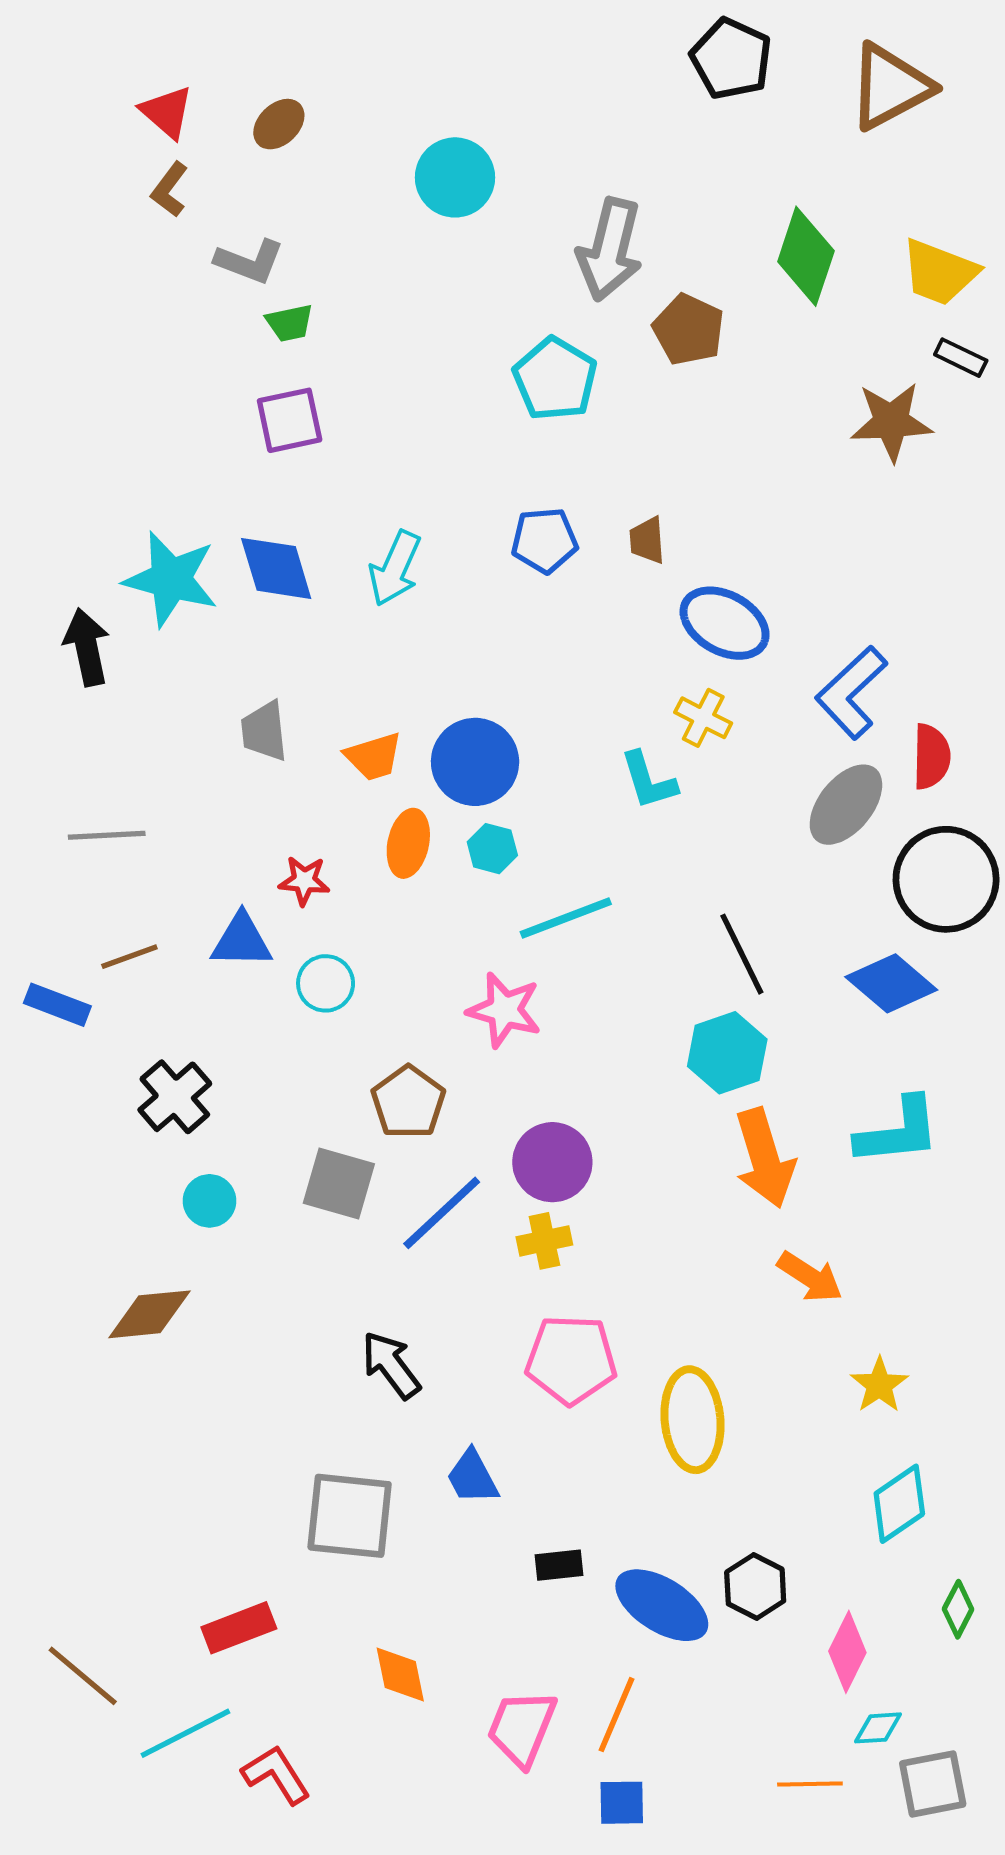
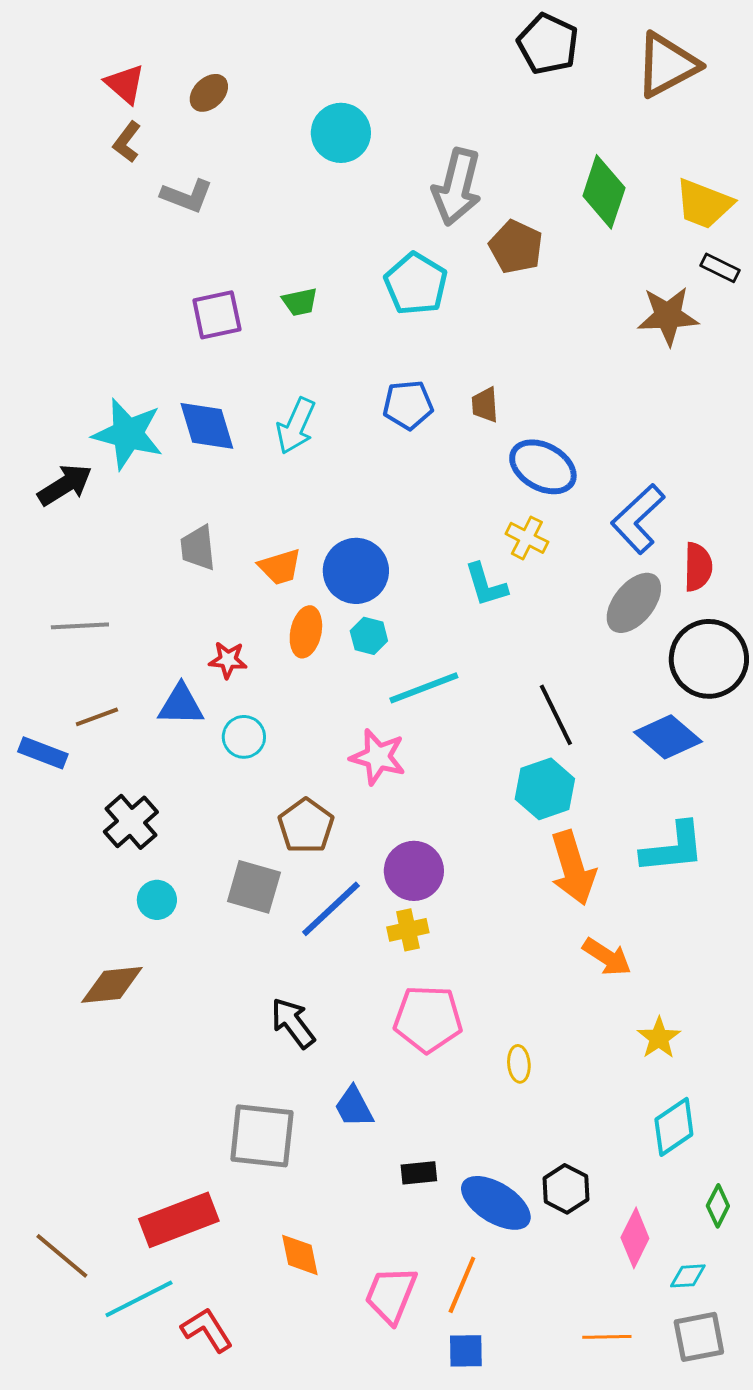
green trapezoid: (290, 323) -> (300, 302), moved
black arrow: (87, 647) -> (65, 485), turned 70
yellow ellipse: (693, 1420) -> (519, 1064), size x0.5
red rectangle: (239, 1628) -> (179, 1220), size x1.4
cyan diamond: (878, 1728) -> (688, 1276), moved

